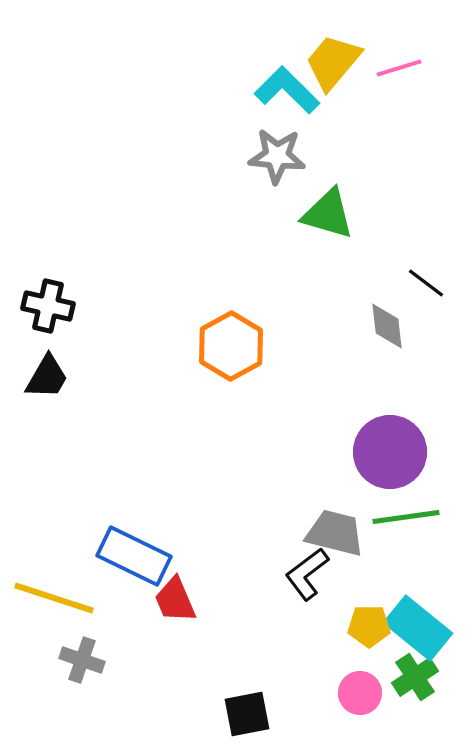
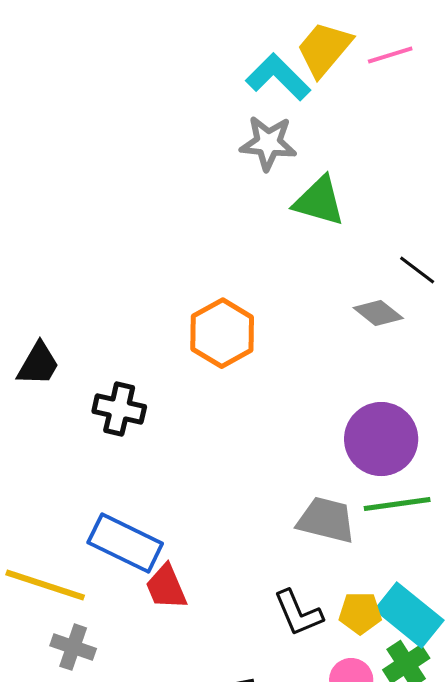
black cross: (48, 306) -> (119, 409), moved
gray diamond: (387, 326) -> (378, 313), turned -45
black L-shape: (307, 574) -> (298, 613), moved, turned -76

